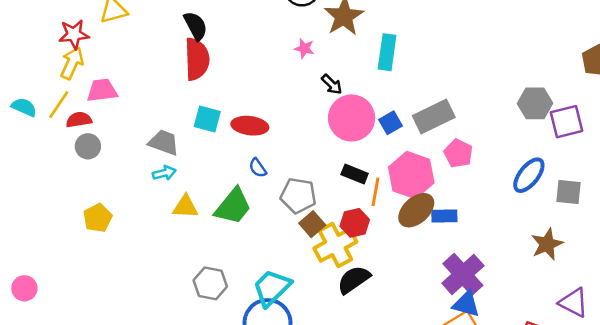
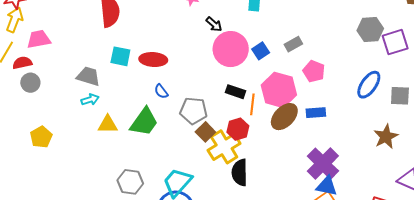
gray rectangle: (434, 116) -> (293, 44), size x0.6
blue rectangle: (444, 216) -> (316, 113), moved
black semicircle: (354, 280) -> (240, 172), turned -52

